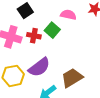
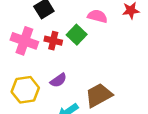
purple semicircle: (39, 67) -> (58, 80), size x0.6

